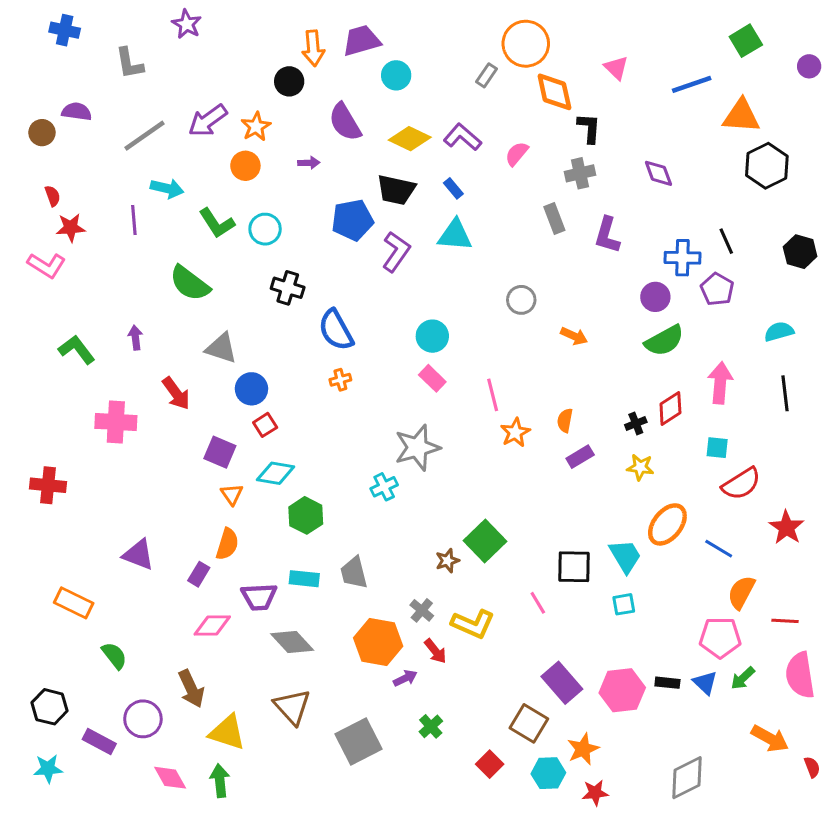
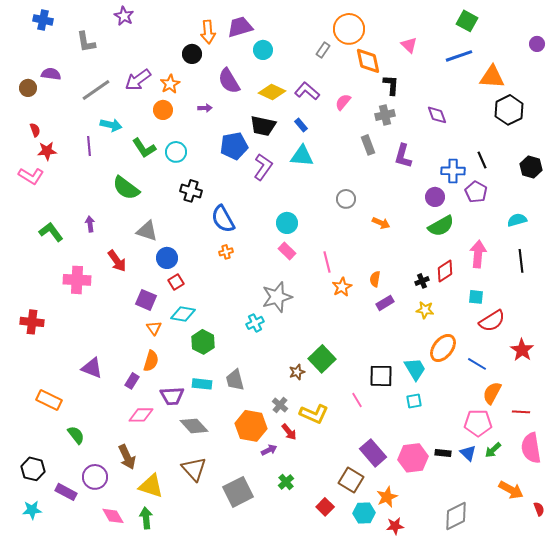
green square: (746, 41) -> (467, 21), moved, turned -30

